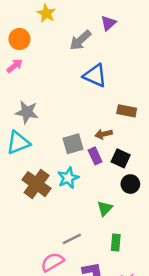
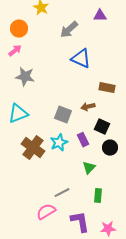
purple triangle: (108, 23) -> (100, 16), moved, turned 40
gray star: (27, 112) -> (25, 77), moved
gray square: (73, 144) -> (63, 115), turned 36
purple rectangle: (95, 156) -> (83, 140), moved

